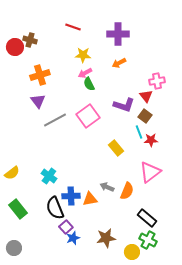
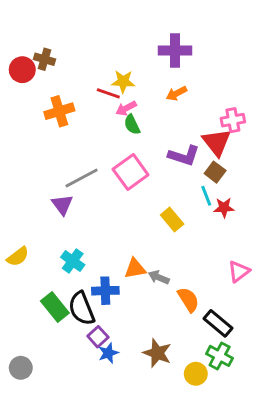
red line: (73, 27) -> (108, 93), moved
red triangle: (146, 96) -> (217, 142), size x1.5
purple triangle: (38, 101) -> (62, 205), moved
pink triangle: (150, 172) -> (239, 271), moved, size x0.7
orange semicircle: (127, 191) -> (188, 300), moved, turned -54
orange triangle: (90, 199) -> (135, 268), moved
green rectangle: (18, 209) -> (55, 307), moved
brown star: (106, 238) -> (157, 353), turned 30

